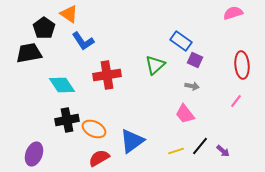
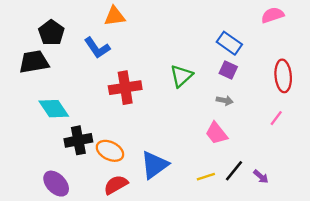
orange triangle: (69, 14) -> (115, 16), moved, turned -42
blue rectangle: (181, 41) -> (229, 43), moved
cyan diamond: (62, 85) -> (54, 109), moved
purple ellipse: (34, 154) -> (56, 184), moved, turned -65

